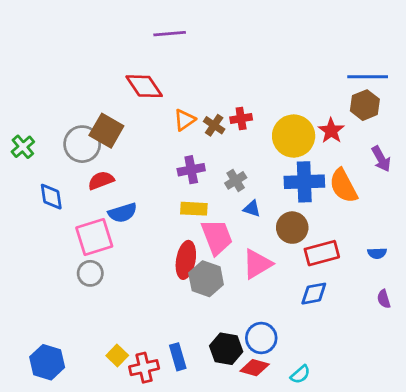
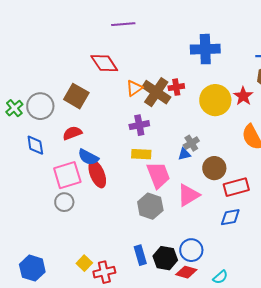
brown cross: (214, 125) -> (156, 92), size x1.8
gray circle: (82, 144) -> (40, 106), moved
gray cross: (236, 180) -> (191, 143), moved
blue cross: (304, 182) -> (205, 49), moved
blue triangle: (252, 209) -> (184, 154), turned -32
blue semicircle: (123, 213) -> (88, 157), turned 45
red ellipse: (186, 260) -> (97, 174), moved, turned -32
blue rectangle: (178, 357) -> (140, 255), moved

